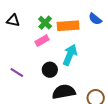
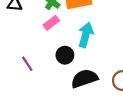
purple line: (17, 73) -> (27, 64), turned 32

